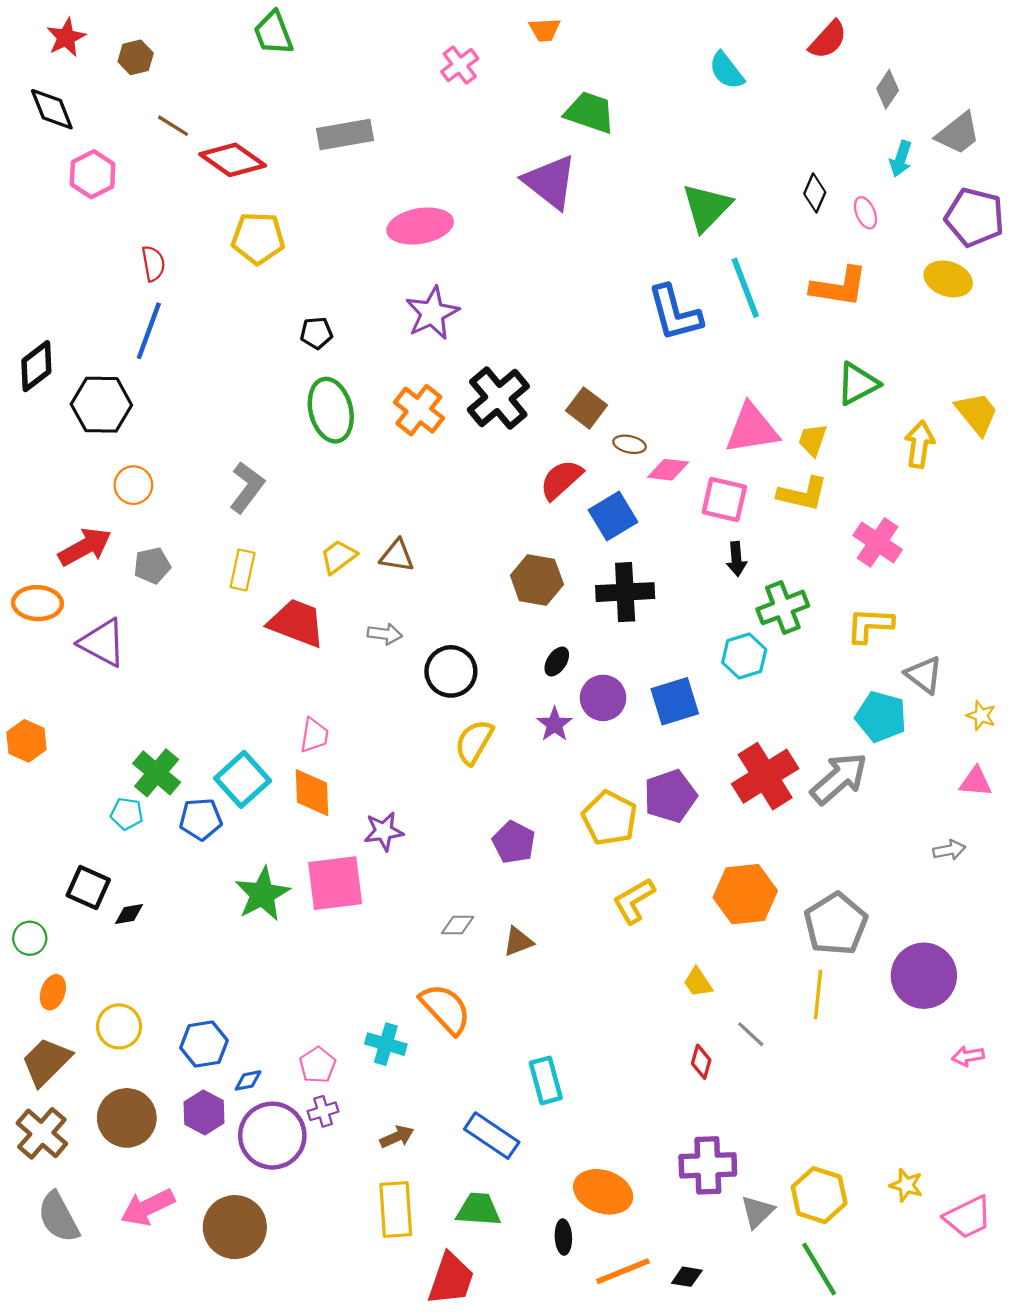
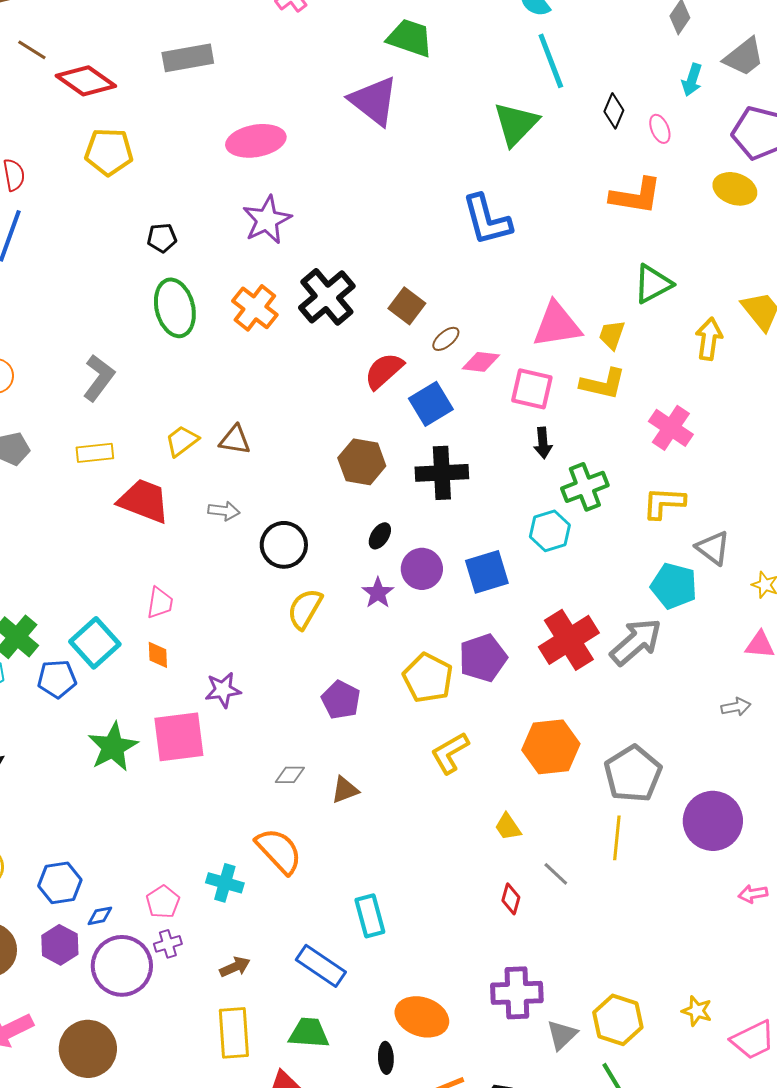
cyan line: (745, 288) -> (551, 61), moved
brown ellipse: (630, 444) -> (446, 339), turned -52
yellow rectangle: (243, 570) -> (95, 453), turned 72
orange diamond: (312, 793) -> (158, 655), size x0.6

